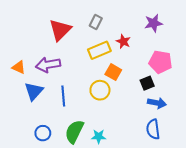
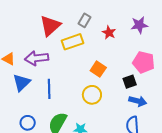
red star: (123, 41) -> (109, 33), moved
yellow rectangle: (99, 50) -> (72, 42), moved
yellow circle: (100, 90) -> (92, 95), moved

